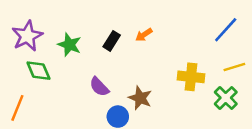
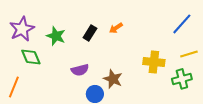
purple semicircle: (99, 87) -> (80, 70), turned -60
green cross: (226, 98) -> (182, 79), turned 30

